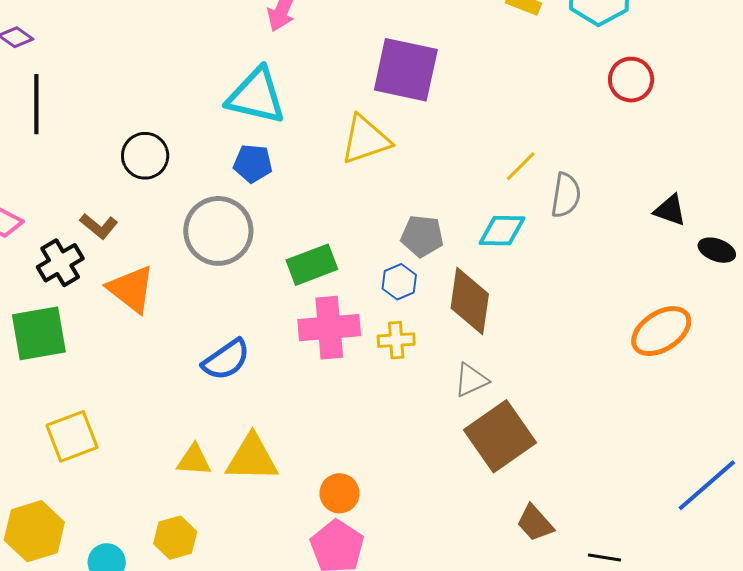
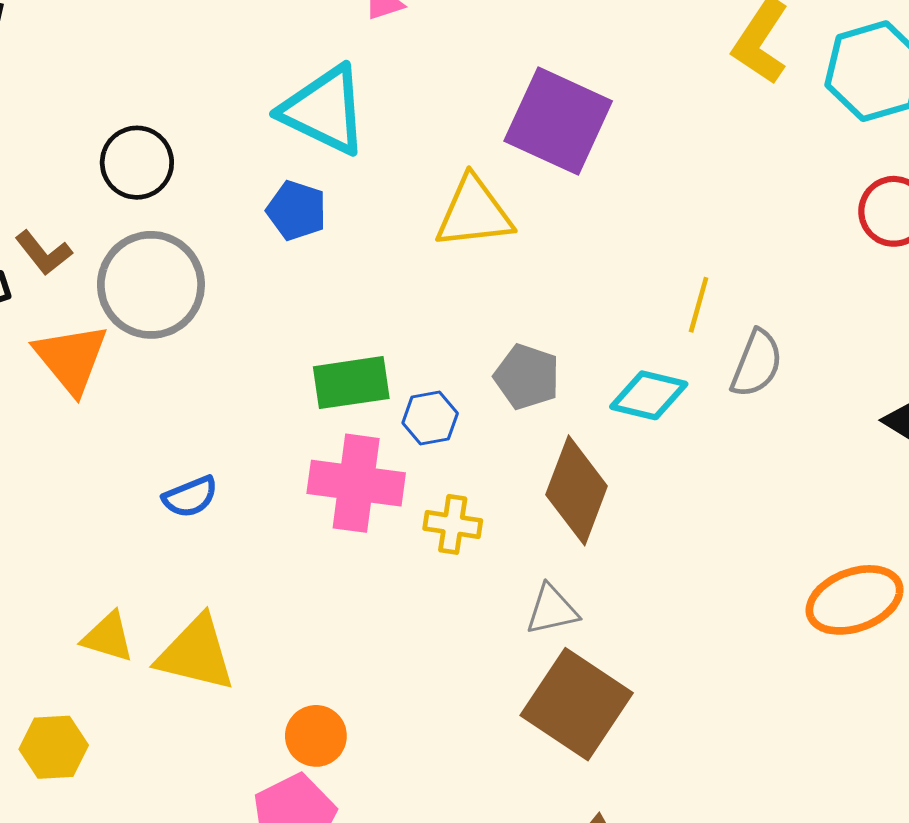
yellow line: (521, 166) -> (699, 305), turned -42
gray circle: (218, 231) -> (151, 285), moved
blue hexagon: (399, 282) -> (430, 418), moved
blue semicircle: (226, 360) -> (190, 497), size x0.7
brown square: (500, 436) -> (577, 704), turned -34

